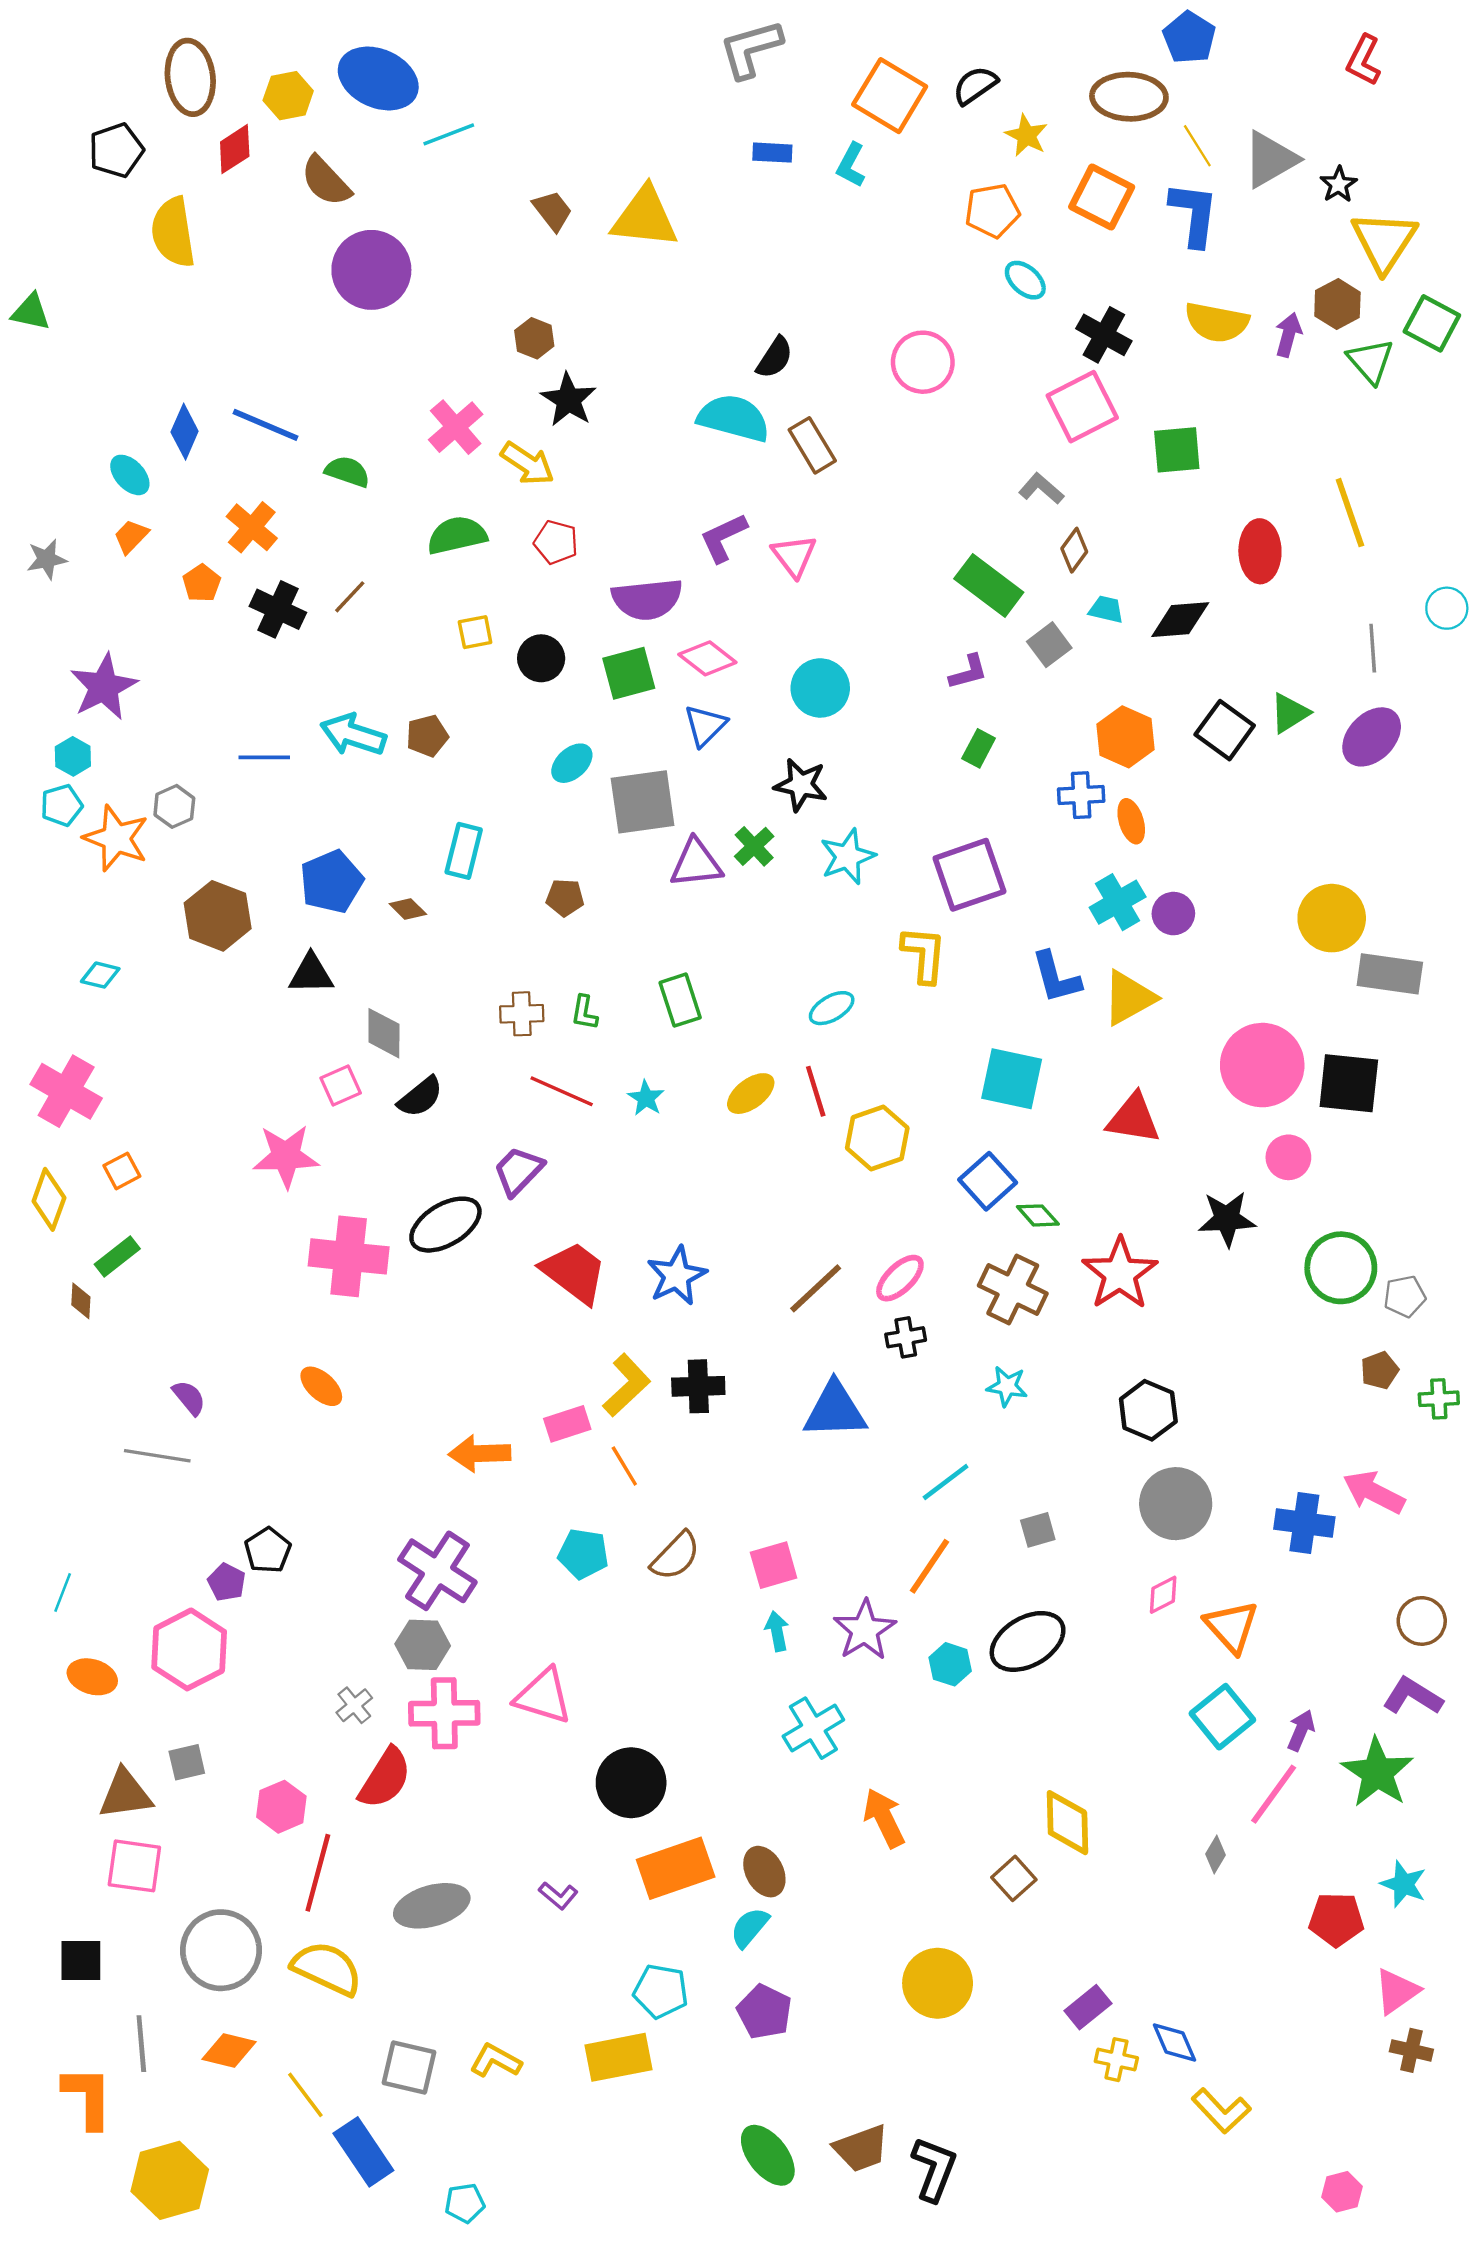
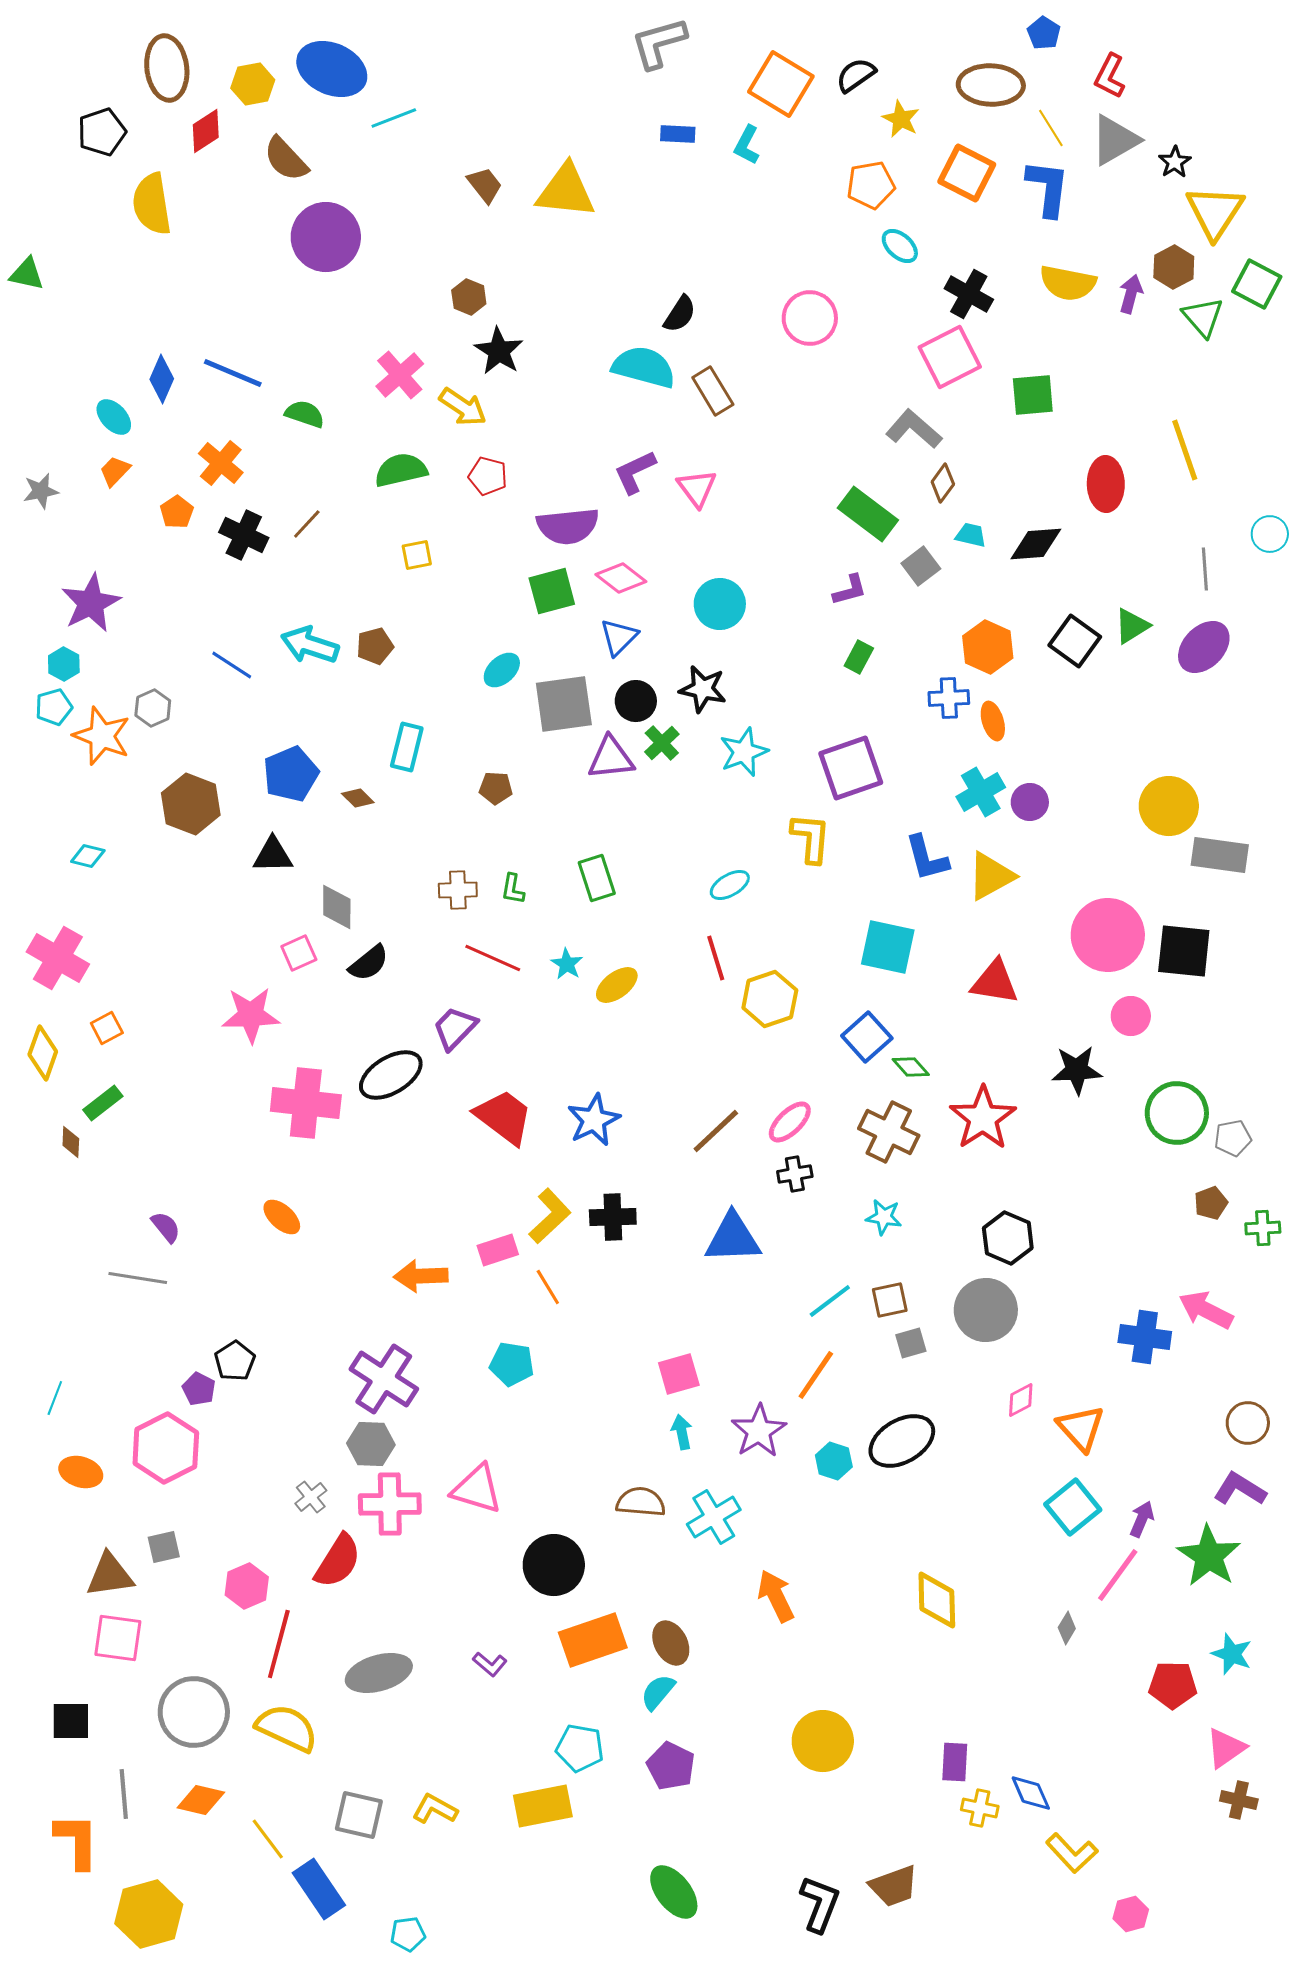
blue pentagon: (1189, 37) -> (1044, 33), size x0.7
red L-shape: (1364, 60) -> (1110, 76), moved
gray L-shape: (1041, 489) -> (914, 429), size x1.4
black circle: (541, 658) -> (636, 701), moved
blue line: (264, 757) -> (232, 665), turned 33
yellow ellipse: (751, 1094) -> (617, 985), moved
gray circle: (1176, 1504) -> (986, 1310), moved
brown semicircle: (676, 1556) -> (641, 1502), moved, turned -129
brown square: (1014, 1878) -> (890, 1300), moved, turned 30
purple rectangle: (1088, 2007) -> (955, 1762), turned -48
brown trapezoid: (861, 2148) -> (894, 1886), moved
pink hexagon: (1342, 2192) -> (1131, 1914), moved

